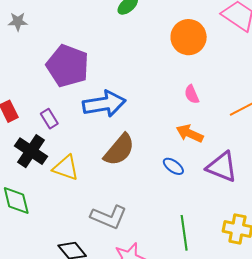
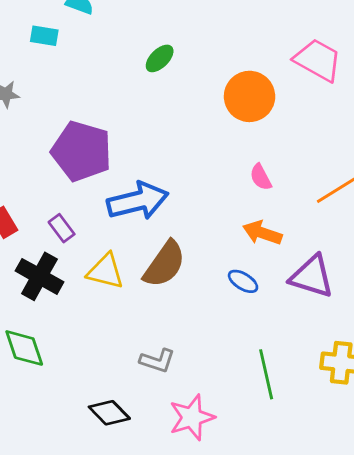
yellow triangle: (66, 168) -> (105, 271), moved
gray L-shape: (109, 217) -> (157, 361), size x0.7

